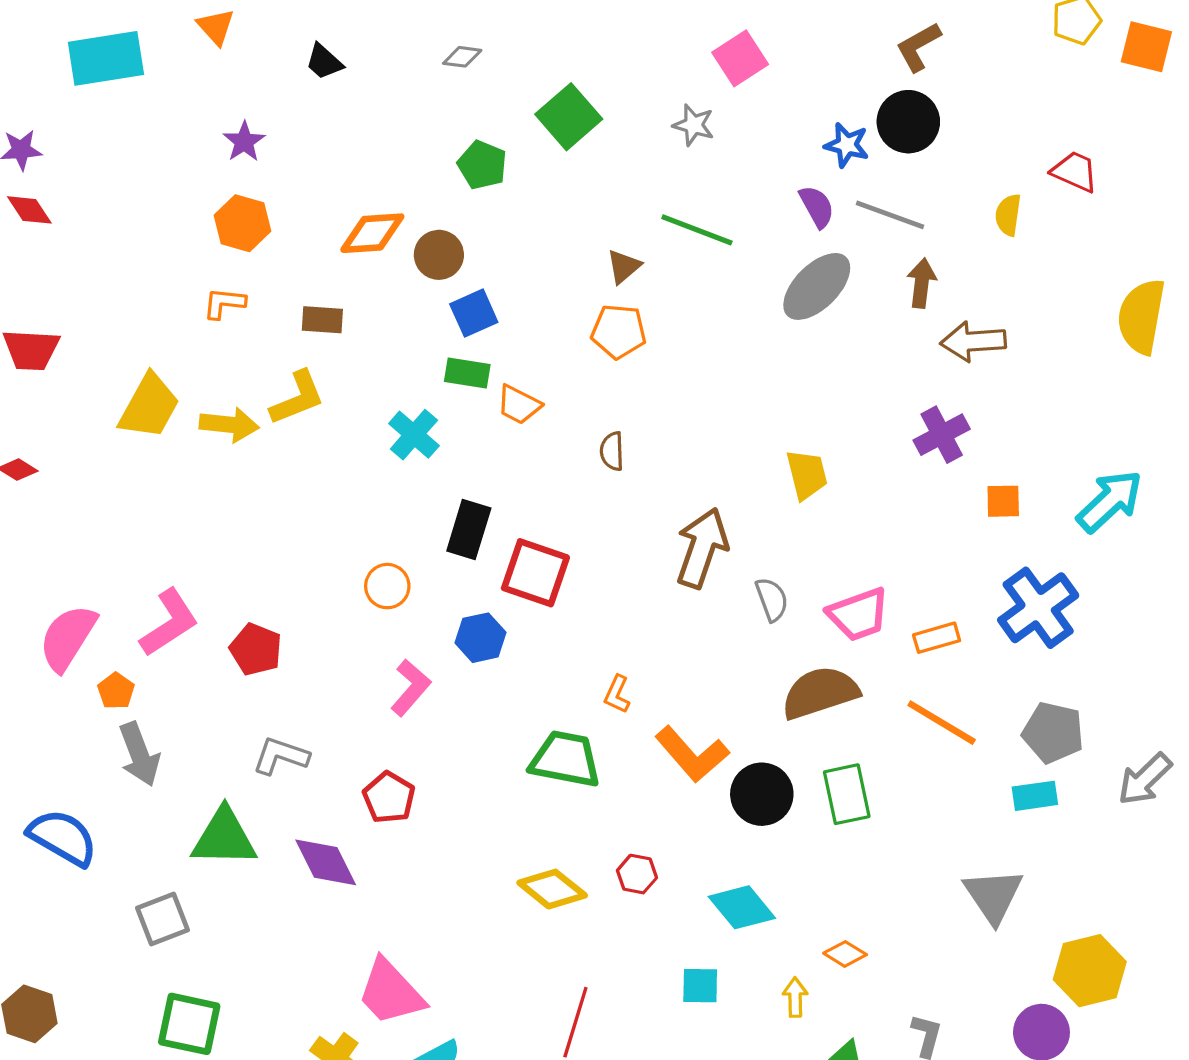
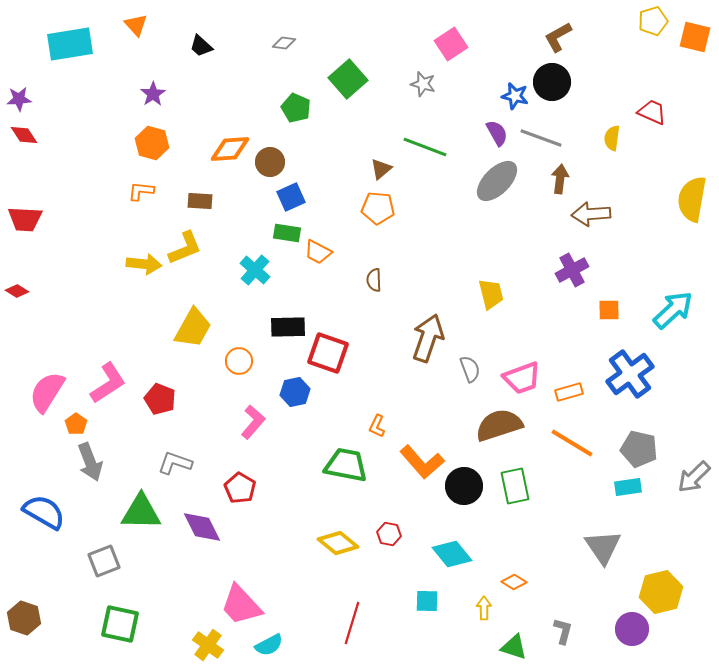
yellow trapezoid: (149, 406) -> (193, 328), moved
black rectangle: (469, 530) -> (288, 327), turned 72

